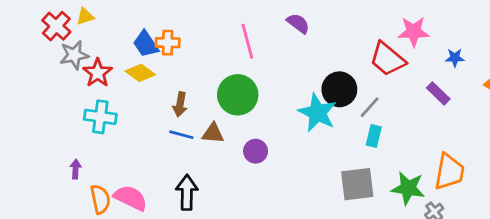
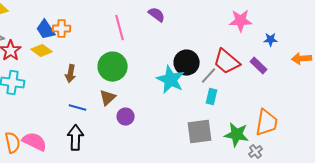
red trapezoid: (387, 59) -> (227, 62), moved
brown triangle: (213, 133) -> (108, 98), moved, turned -48
blue line: (181, 135) -> (78, 108), moved
purple circle: (256, 151) -> (126, 117), moved

